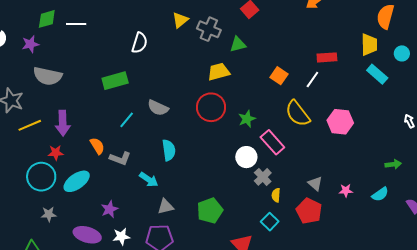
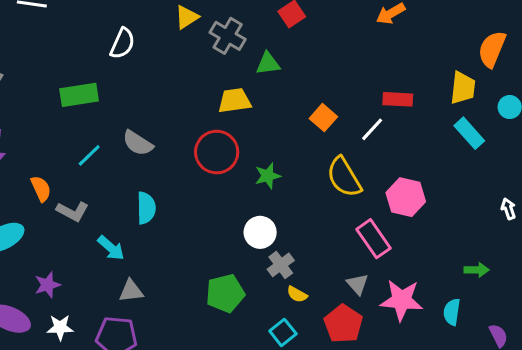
pink rectangle: (272, 142) -> (374, 239), moved
pink star: (346, 191) -> (402, 300), size x2.0
cyan semicircle: (380, 194) -> (452, 312), turned 126
yellow semicircle: (276, 195) -> (297, 294), turned -72
green pentagon: (210, 211) -> (225, 293), moved

